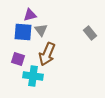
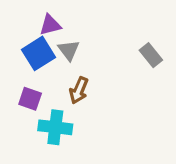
blue square: (23, 32) -> (39, 53), turned -36
brown arrow: (47, 54) -> (79, 90), size x0.7

